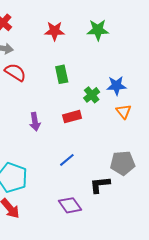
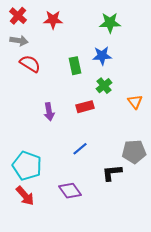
red star: (55, 31) -> (53, 20), moved
blue star: (116, 86) -> (102, 56), moved
purple diamond: (70, 205) -> (70, 191), moved

